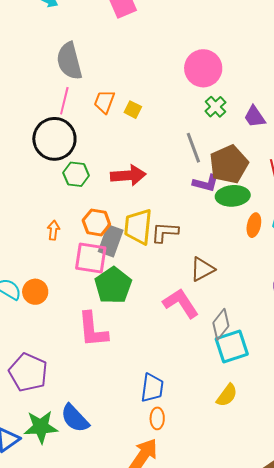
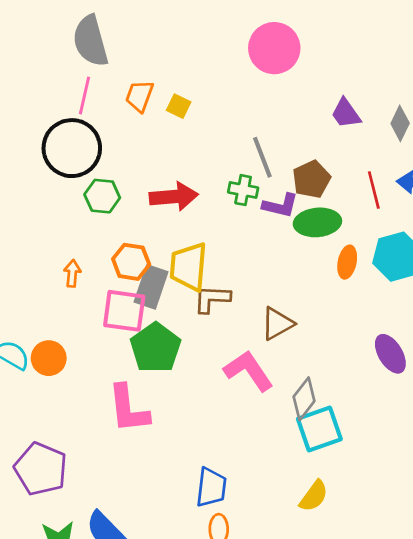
green cross: (215, 107) -> (243, 190), moved, turned -35
brown pentagon: (229, 164) -> (311, 179), size x0.7
brown L-shape: (165, 232) -> (212, 299), moved

